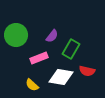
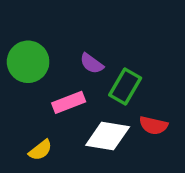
purple semicircle: (52, 36) -> (92, 64), turned 88
yellow semicircle: (32, 85) -> (40, 150), moved, turned -80

